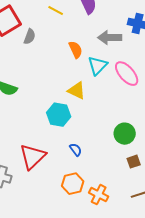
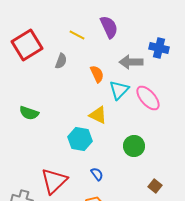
gray semicircle: (30, 37) -> (61, 61), moved
green circle: (125, 134) -> (134, 146), moved
brown square: (134, 162) -> (155, 186), turned -32

